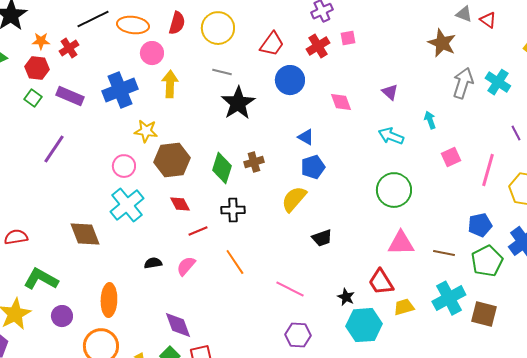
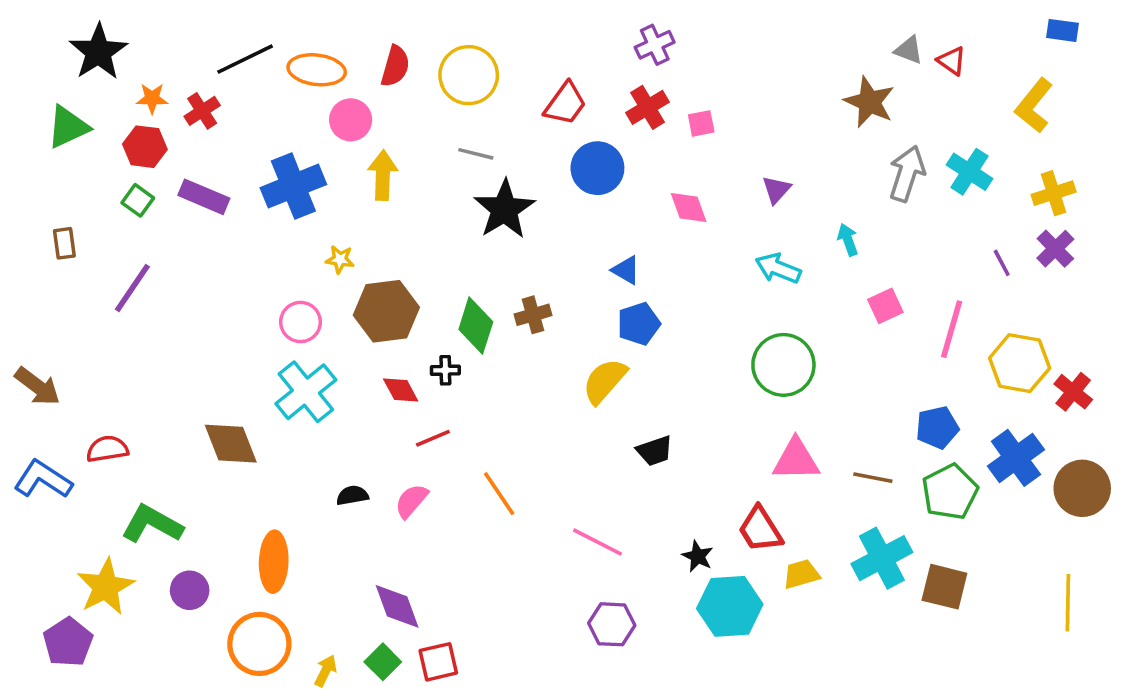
pink square: (348, 38) -> (701, 123), moved
purple triangle: (390, 92) -> (776, 190), turned 30
yellow star: (146, 131) -> (340, 259), size x0.7
purple line: (54, 149) -> (132, 288), moved
black cross: (233, 210) -> (445, 370), moved, size x0.7

